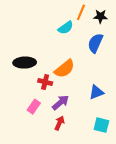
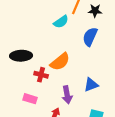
purple arrow: (60, 103) -> (67, 95), moved, turned 120
pink rectangle: (34, 107) -> (30, 99), turned 72

